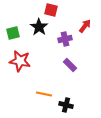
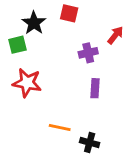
black star: (39, 27) -> (34, 23), moved
purple rectangle: (70, 65) -> (95, 88), turned 48

